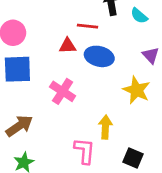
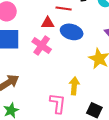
pink cross: (63, 91) -> (42, 45), moved

